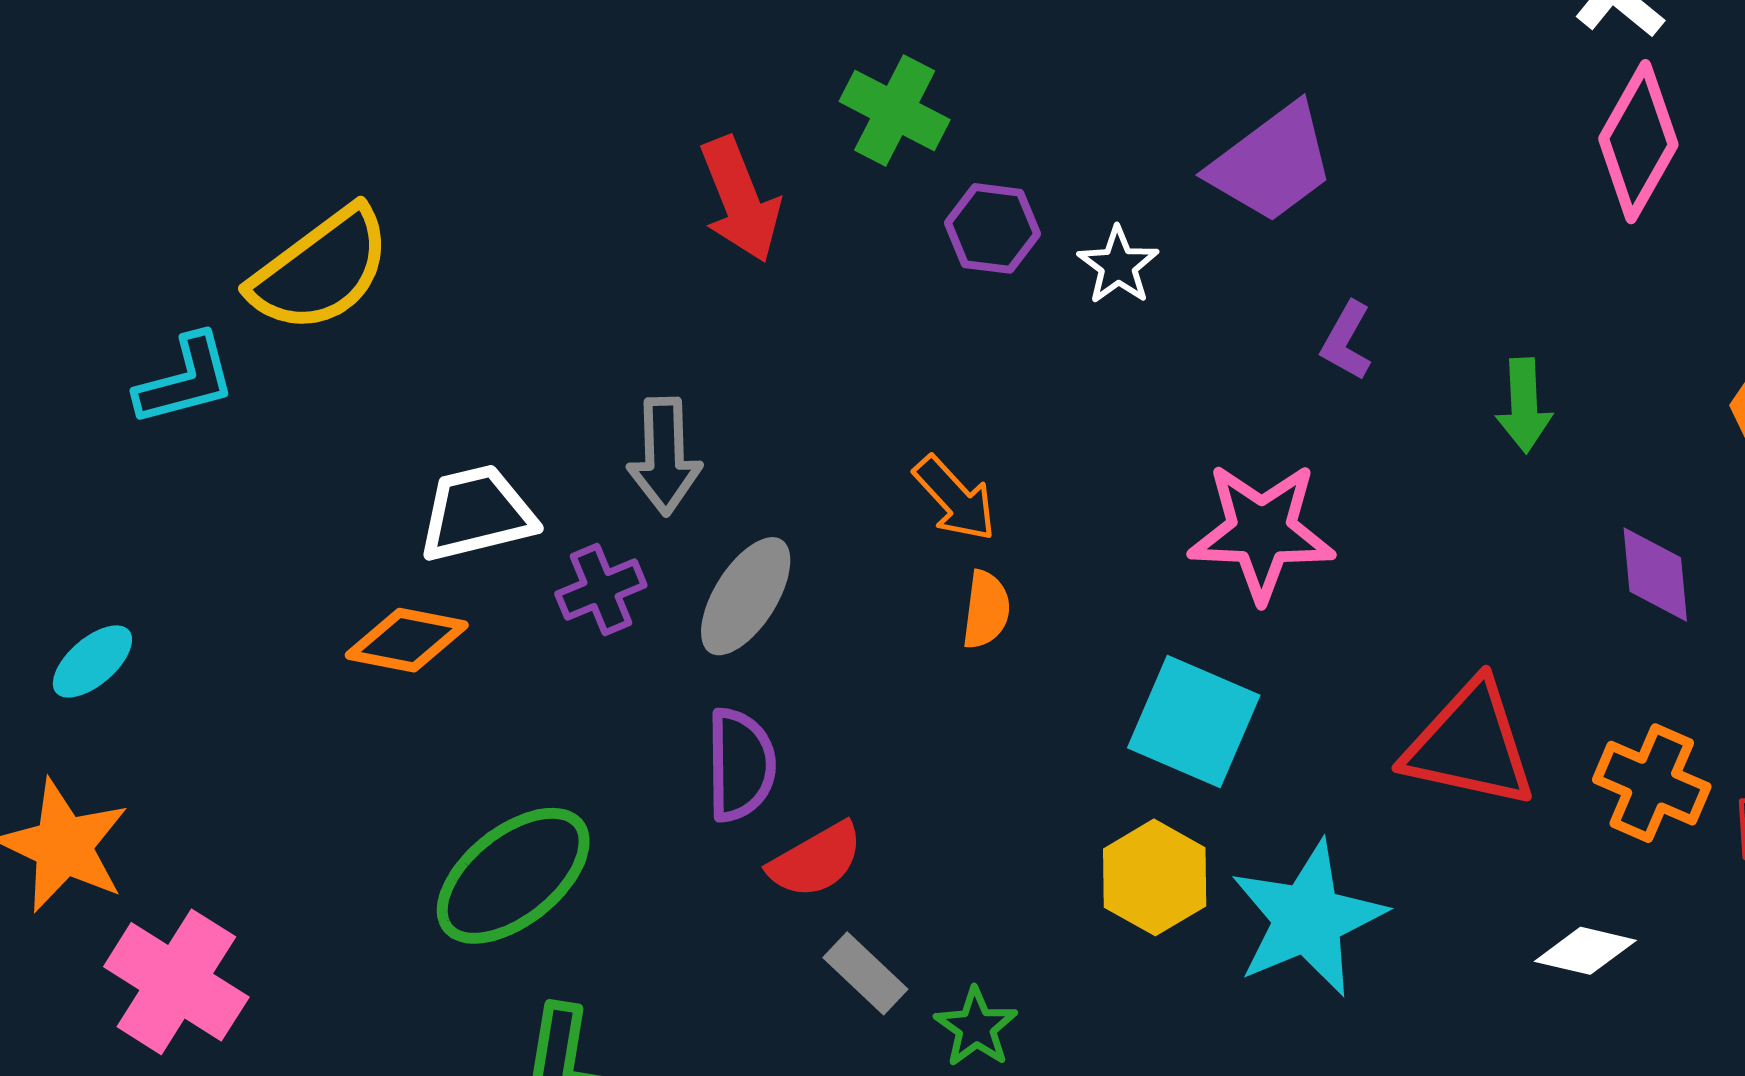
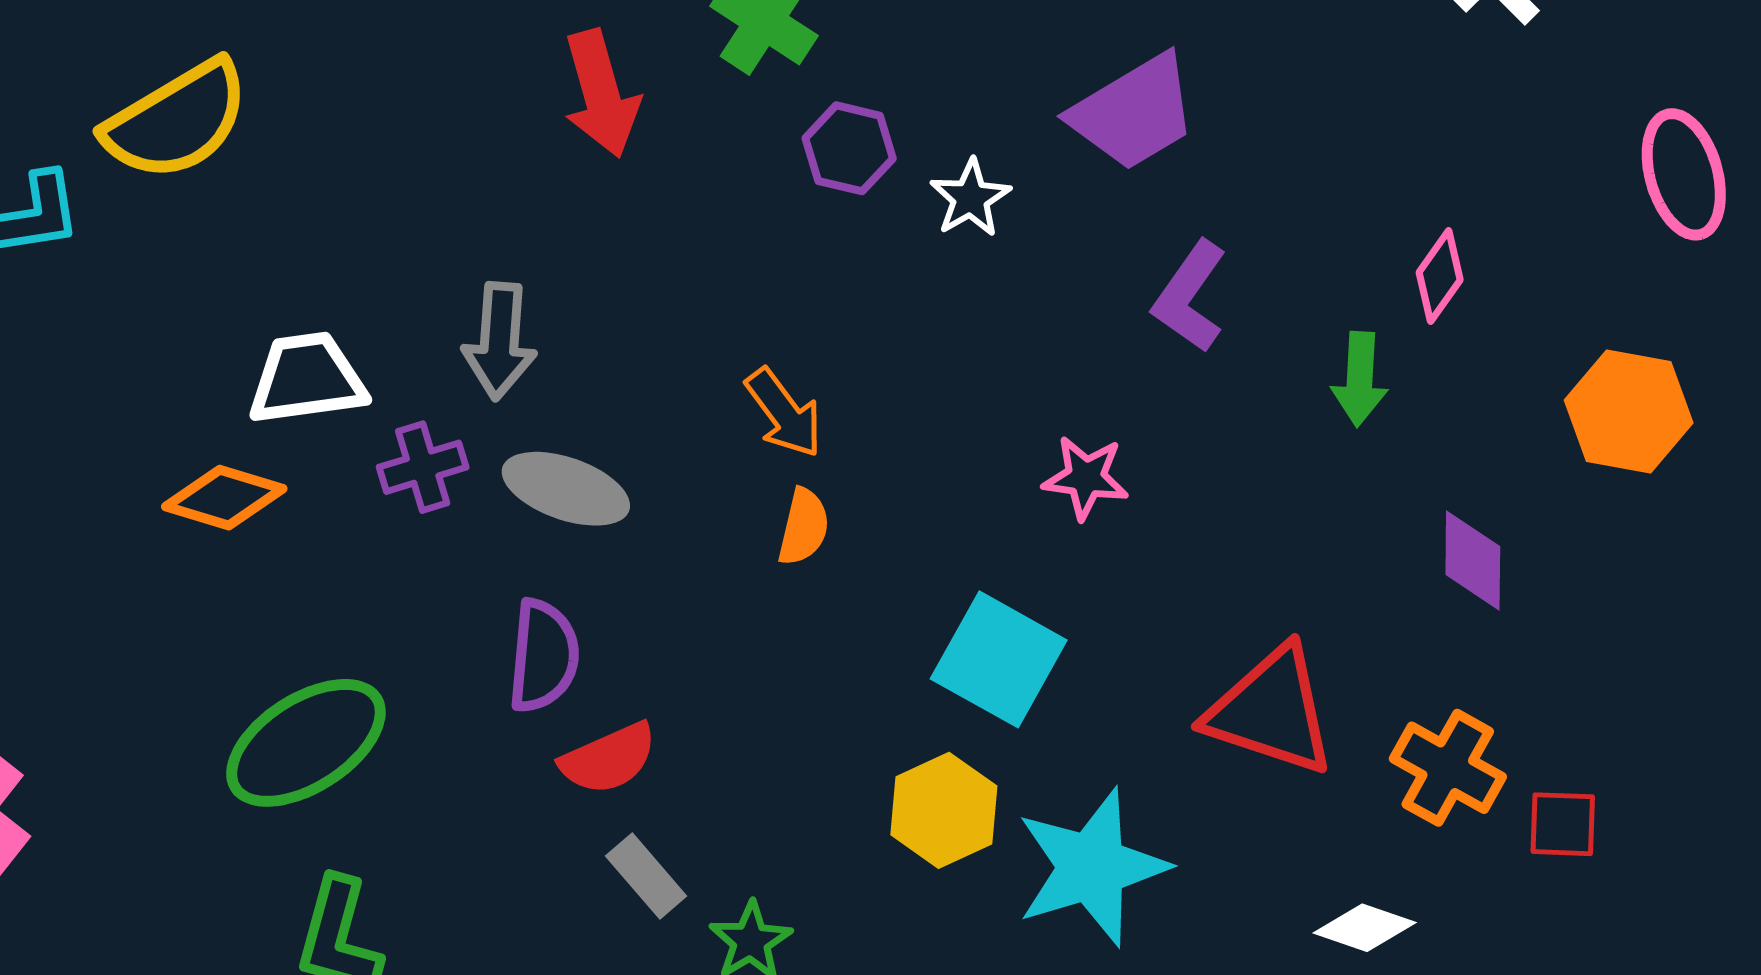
pink diamond: (1638, 142) -> (1440, 276), moved, size x0.6
purple L-shape: (1347, 341) -> (1190, 297), size x1.4
pink star: (1262, 532) -> (1086, 478), size x0.6
gray ellipse: (746, 596) -> (566, 489), turned 71

